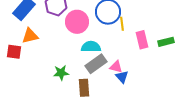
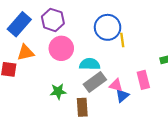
pink circle: (77, 22) -> (61, 48), moved
pink rectangle: (142, 40) -> (143, 80), moved
blue triangle: (122, 77) -> (122, 96), turned 32

